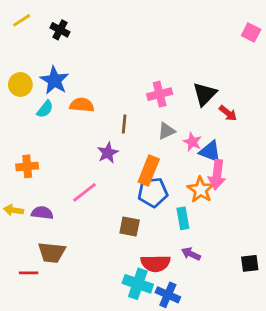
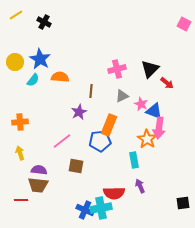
blue pentagon: (153, 192) -> (100, 141), moved
yellow arrow: (14, 210) -> (20, 153), moved, turned 64
purple semicircle: (42, 213) -> (39, 170), moved
brown square: (130, 227) -> (76, 166), moved
purple arrow: (191, 254) -> (140, 186), turned 40
black square: (250, 263) -> (183, 203), moved
cyan cross: (138, 284) -> (101, 208), turned -30
blue cross: (168, 295) -> (85, 210), moved

